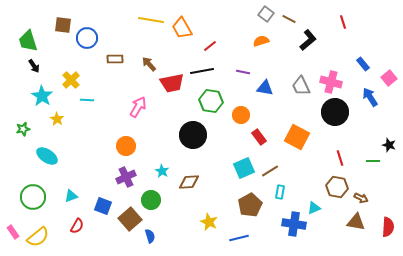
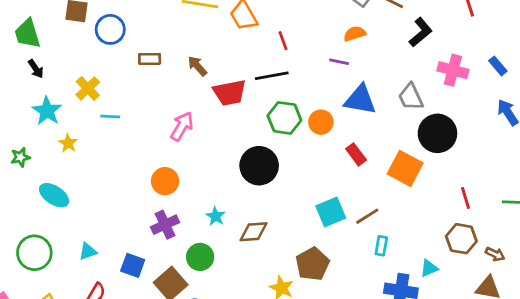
red line: (210, 46) -> (283, 41), turned -72
purple line: (243, 72) -> (339, 62), moved
pink cross: (331, 82) -> (453, 70), moved
blue triangle: (265, 88) -> (360, 100), size x1.4
black circle: (335, 112) -> (437, 133), moved
orange circle: (241, 115) -> (321, 122), moved
red rectangle: (259, 137) -> (356, 154), moved
brown pentagon: (250, 205) -> (312, 264), moved

